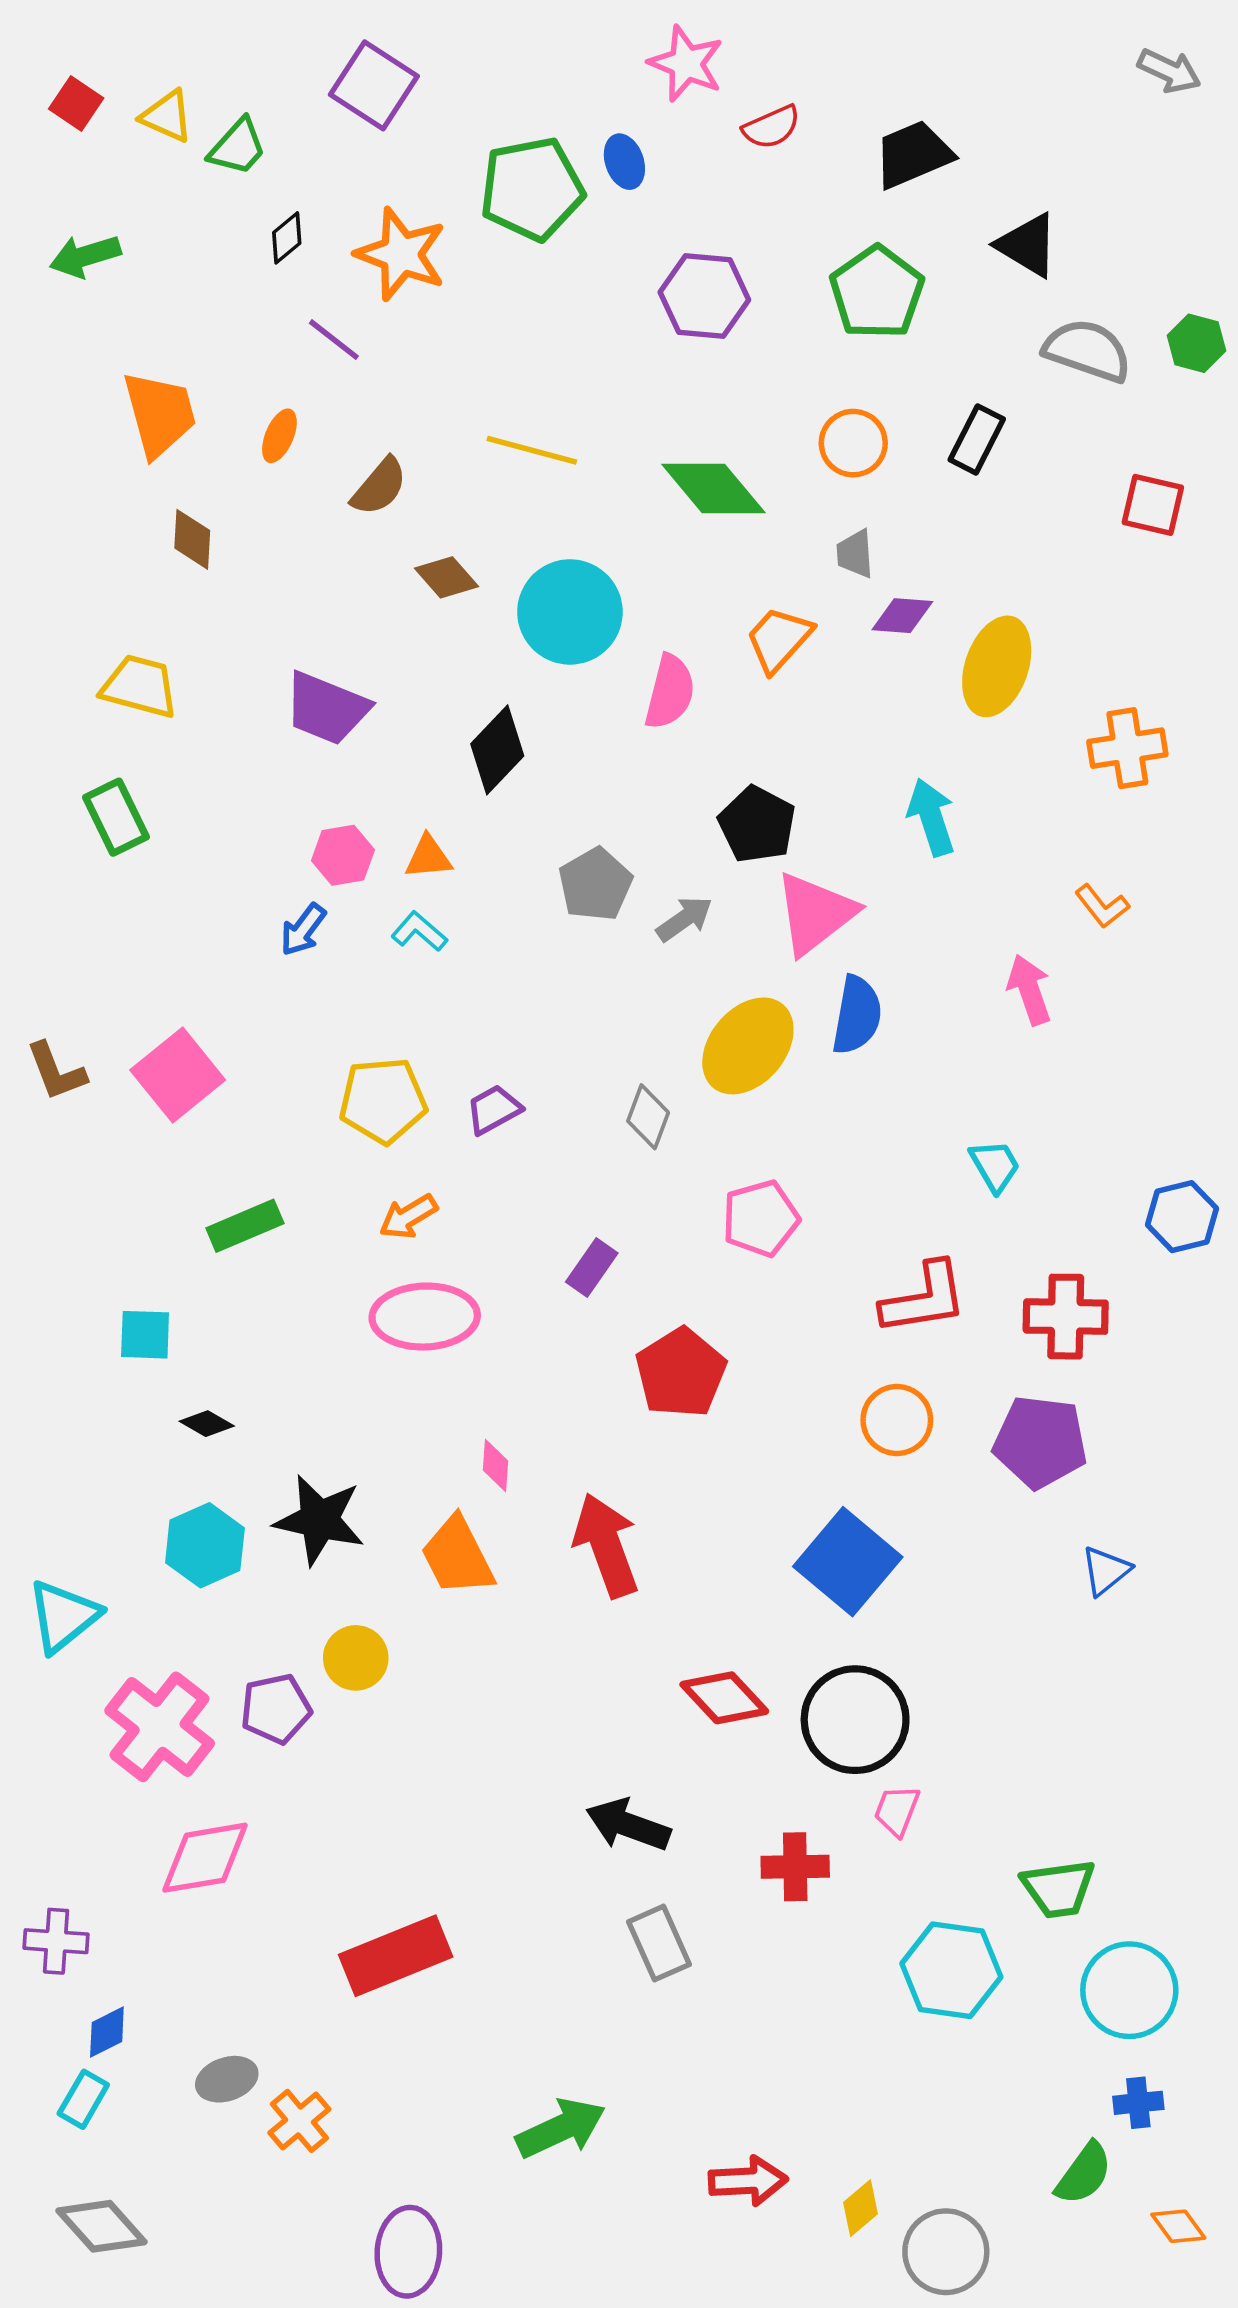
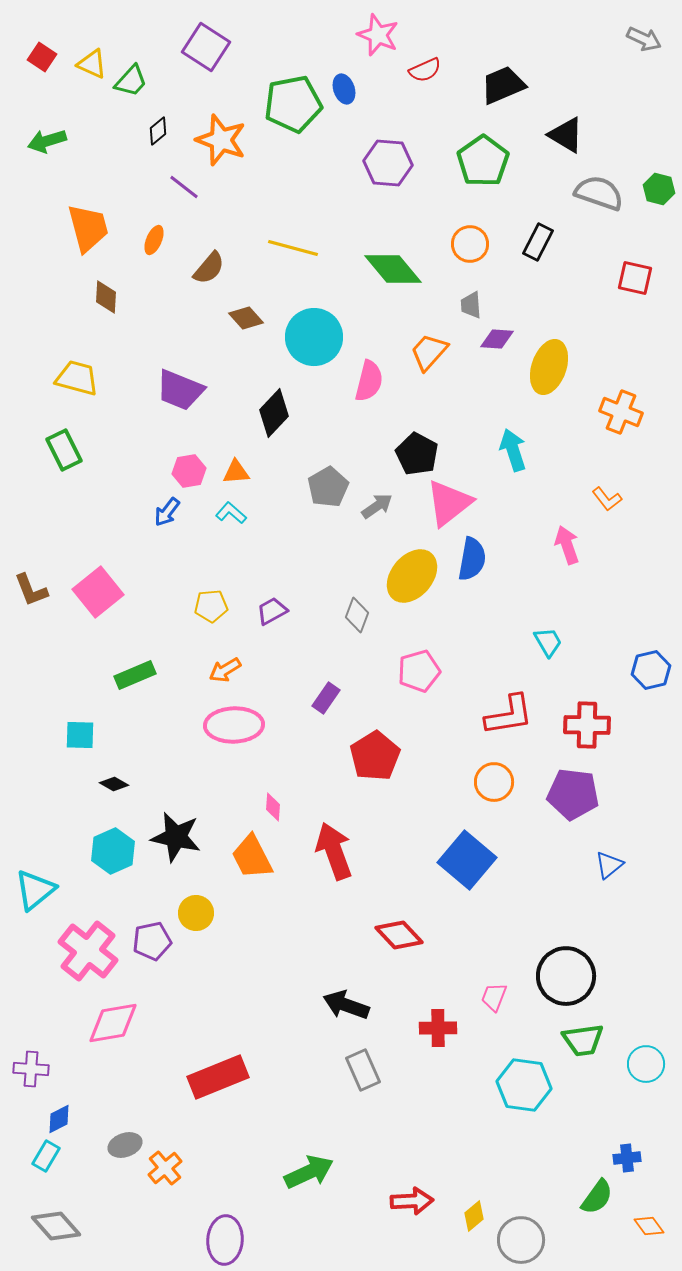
orange cross: (1127, 748) -> (621, 412), turned 30
yellow pentagon: (383, 1100) -> (211, 606), size x0.7
black circle: (855, 1720) -> (566, 976), moved
cyan circle: (1129, 1990) -> (646, 1064), moved, size x0.7

